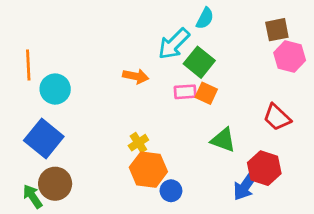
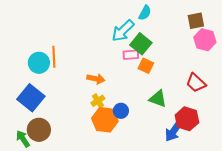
orange line: (28, 65) -> (54, 57), moved
orange arrow: (136, 76) -> (96, 79), moved
pink rectangle: (185, 92) -> (131, 55), moved
blue circle: (171, 191) -> (121, 111), moved

